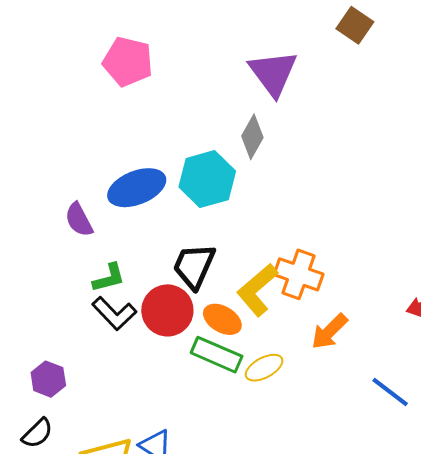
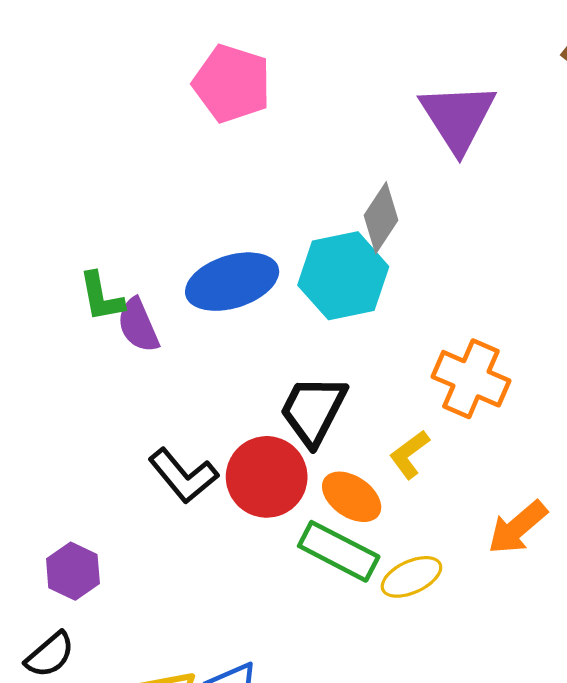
gray diamond: (252, 137) -> (381, 218), moved
orange cross: (299, 274) -> (471, 379), moved
green L-shape: (109, 278) -> (101, 297), moved, turned 90
yellow L-shape: (257, 290) -> (409, 454), size x0.6

